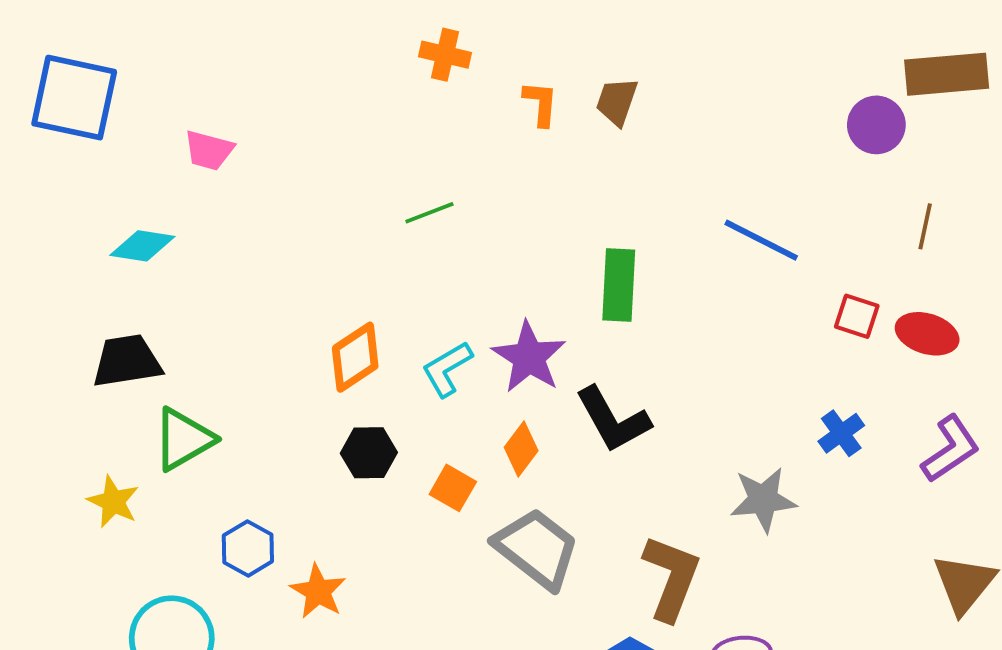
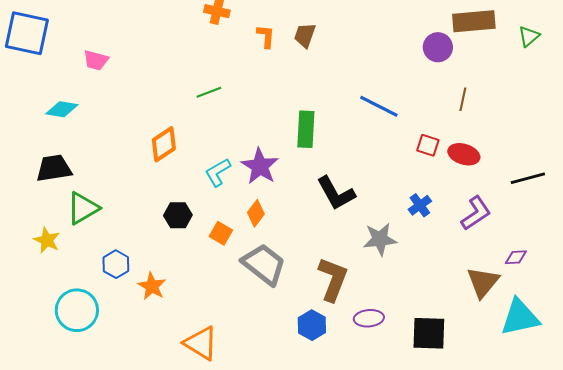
orange diamond: (355, 357) -> (164, 144), moved
black L-shape: (613, 420) -> (336, 193), moved

